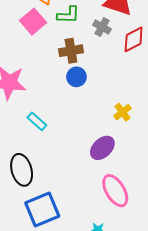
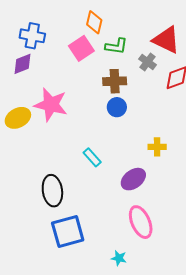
yellow cross: (122, 112) -> (157, 147), turned 30
cyan rectangle: (37, 121) -> (92, 157), moved

